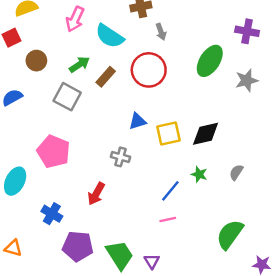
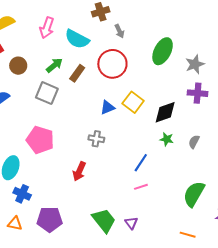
purple cross: (247, 31) -> (198, 93), moved
yellow square: (168, 133) -> (133, 102), moved, turned -35
green star: (199, 174) -> (167, 139), moved
blue cross: (52, 214) -> (22, 194), moved
purple pentagon: (78, 246) -> (50, 219), moved

